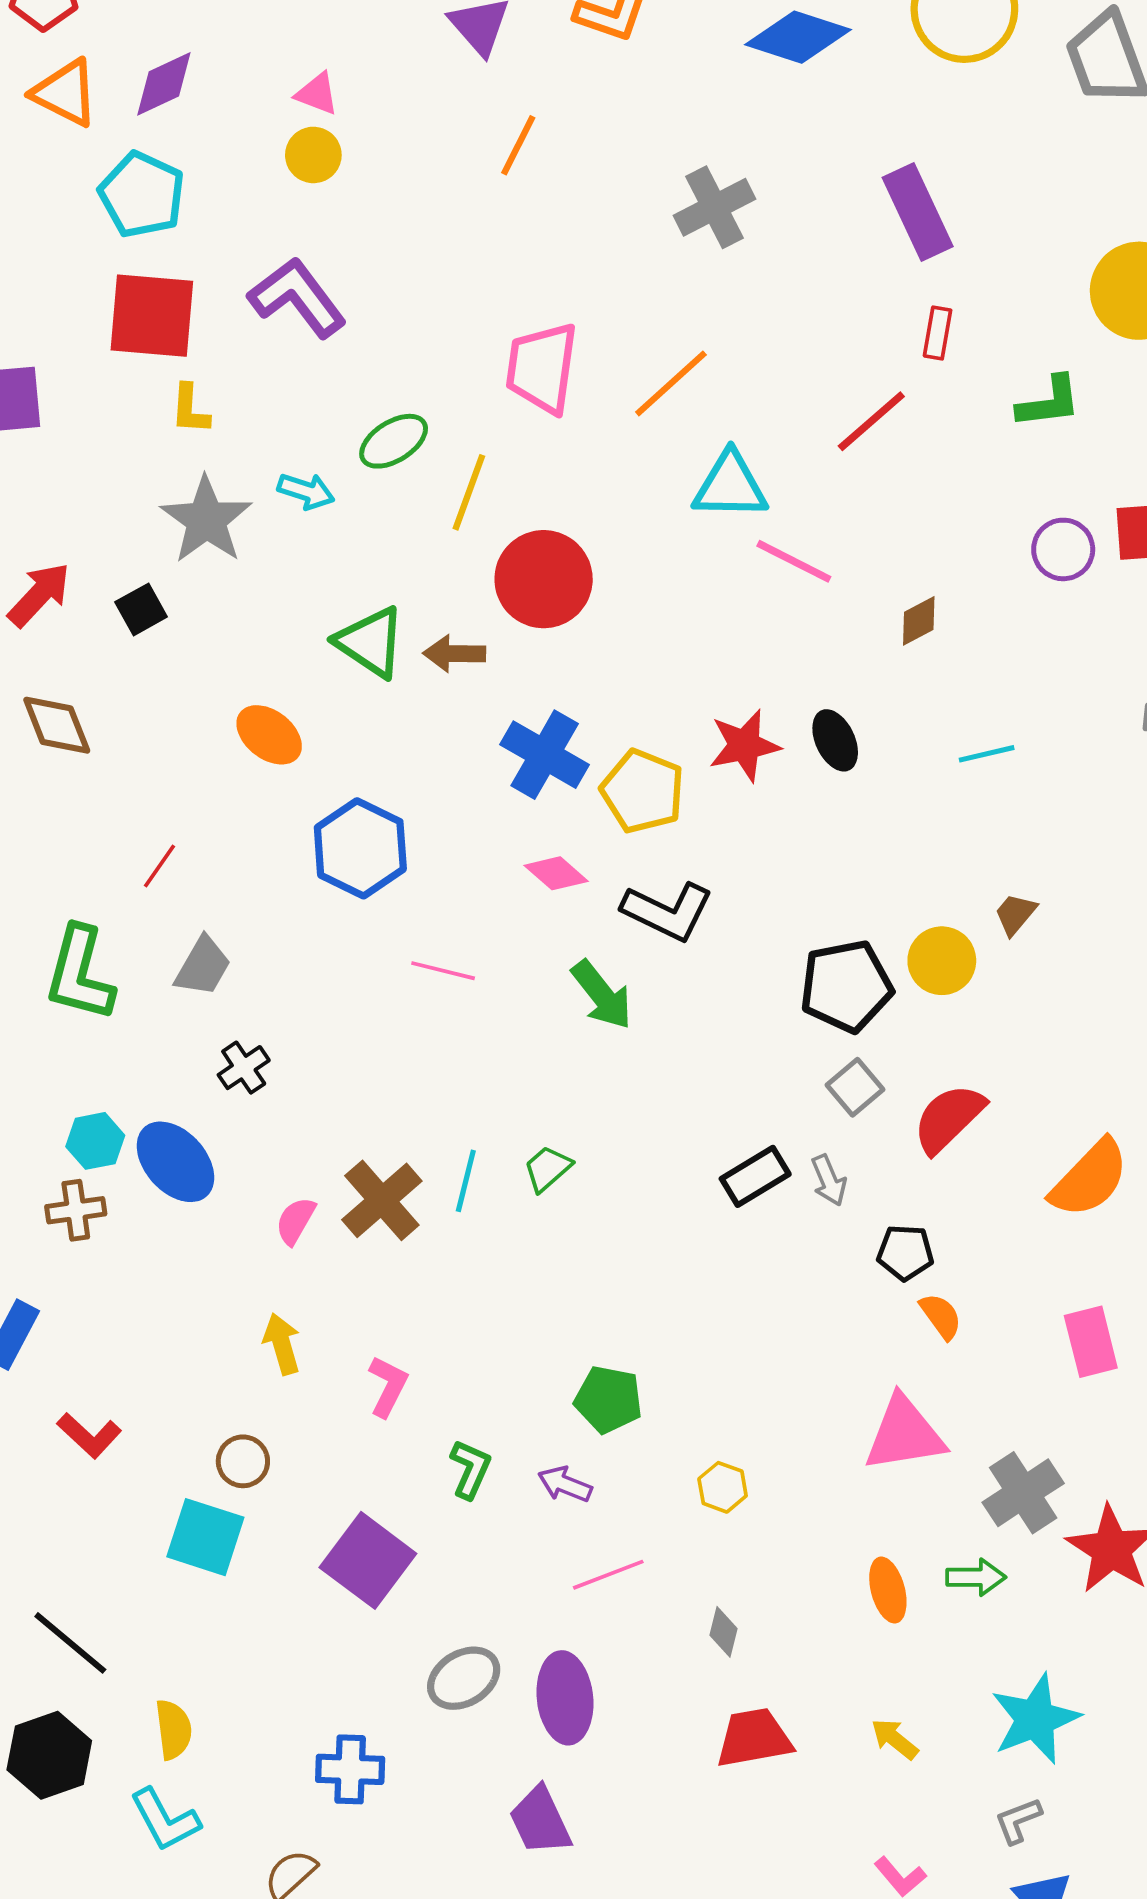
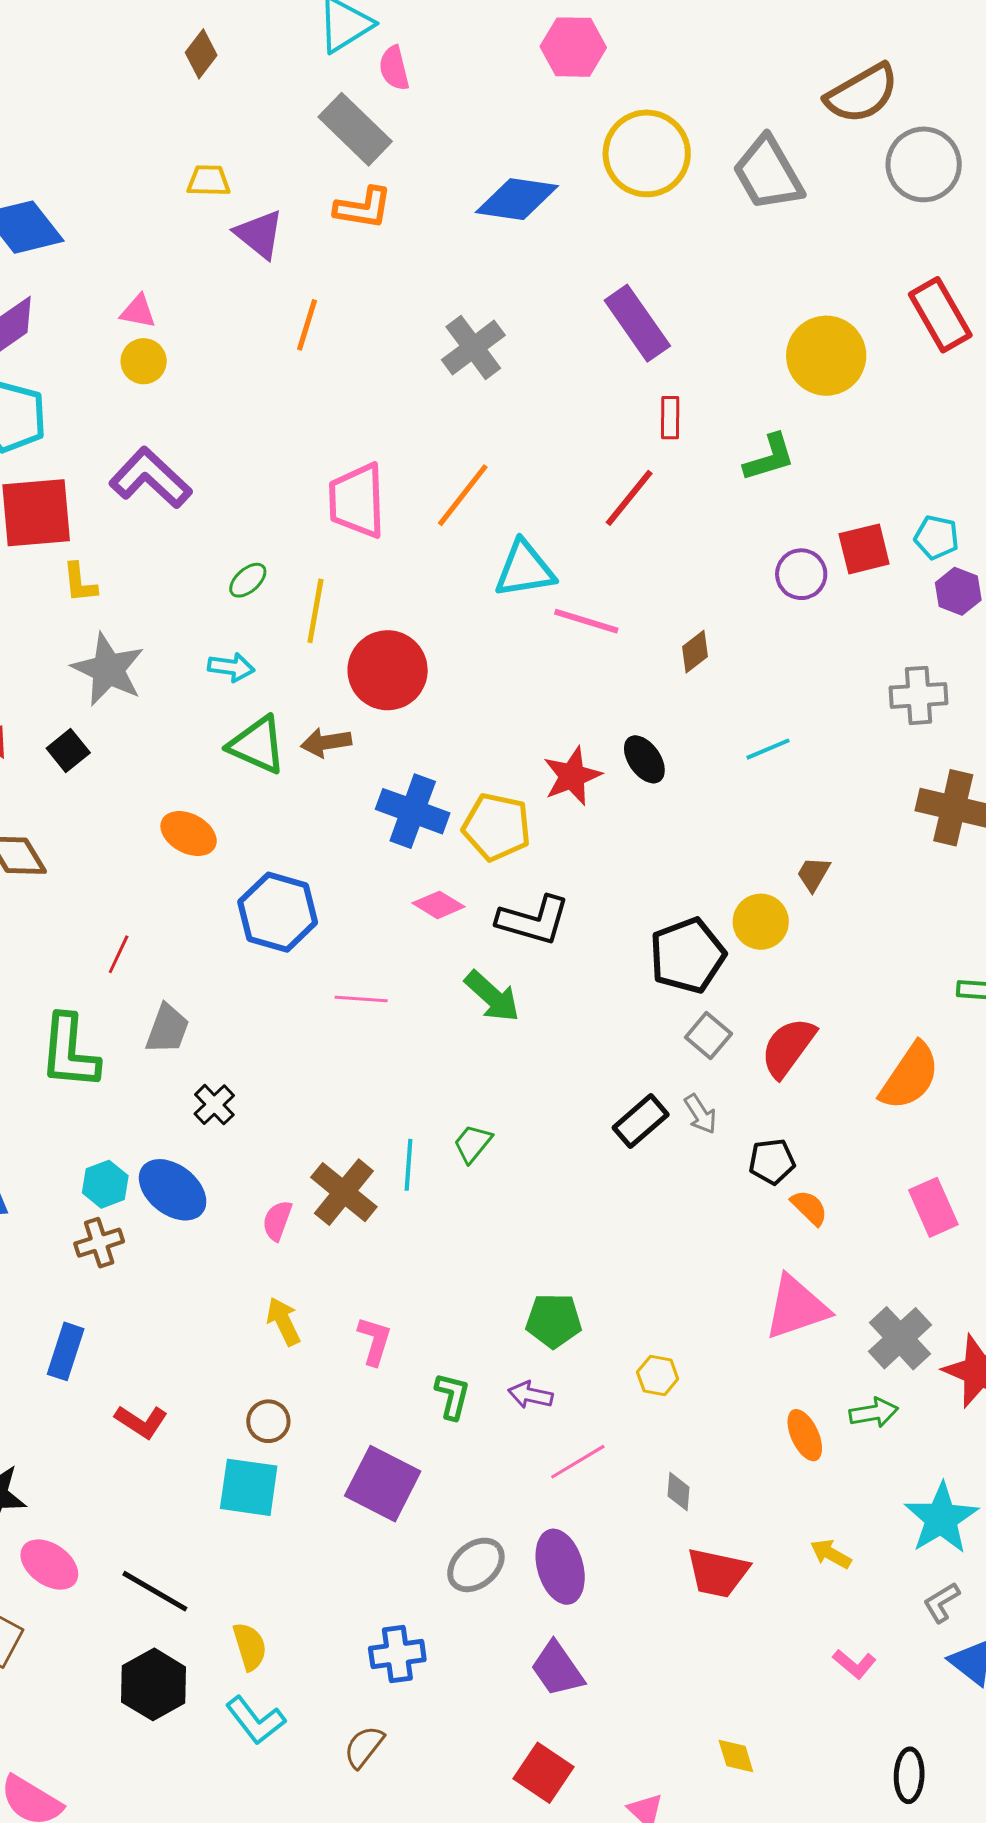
green ellipse: (394, 441) -> (248, 580), size x0.7
cyan arrow: (306, 491) -> (231, 667), moved
red trapezoid: (754, 1738) -> (718, 1573), turned -148

